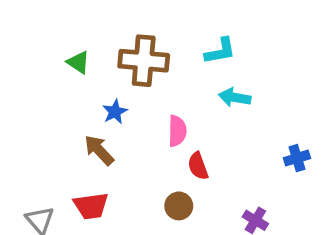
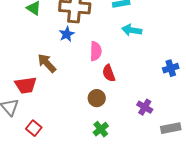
blue star: (115, 112) -> (67, 34), moved
red trapezoid: (91, 206) -> (26, 85), moved

